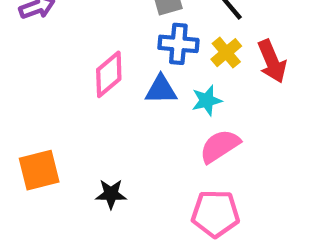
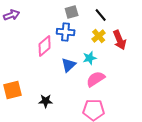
blue cross: (178, 44) -> (66, 32), moved
blue triangle: (161, 90) -> (69, 65), moved, turned -42

